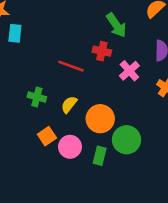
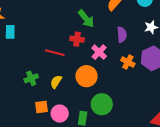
green cross: (37, 97) -> (31, 78), turned -32
orange circle: (100, 119) -> (87, 76), moved
orange square: (47, 136) -> (42, 107), turned 32

